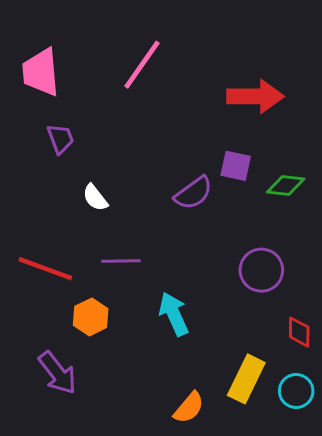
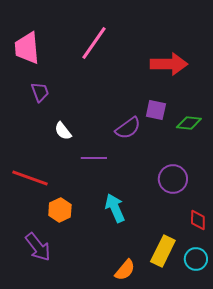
purple line: (121, 261) -> (94, 158), moved

